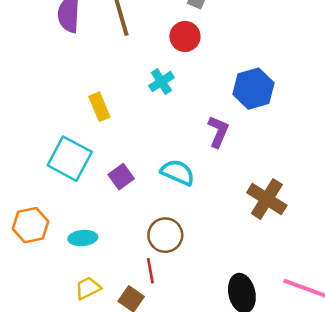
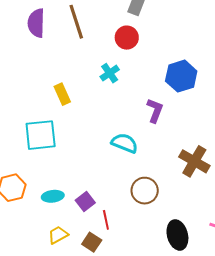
cyan square: (70, 159) -> (41, 135), turned -32
purple square: (121, 177) -> (85, 202), moved
brown circle: (165, 235) -> (145, 191), moved

